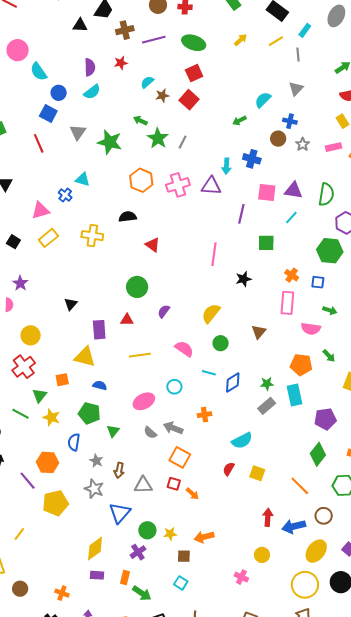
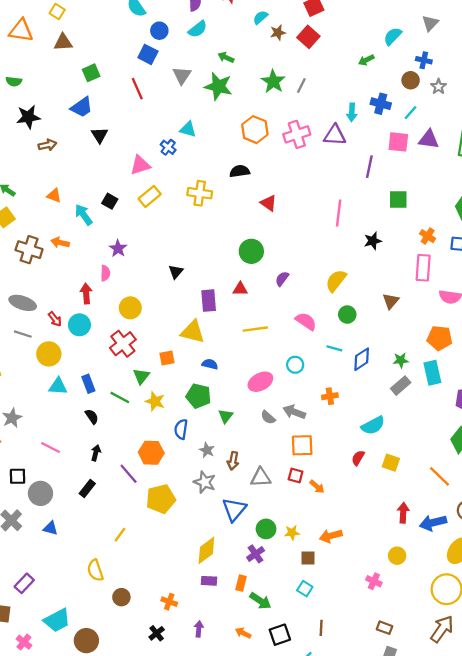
green arrow: (140, 121) -> (226, 57), moved
cyan line: (291, 217) -> (411, 113), moved
orange square: (180, 457) -> (302, 445), turned -30

